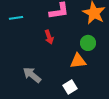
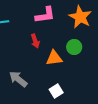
orange triangle: (78, 61) -> (54, 58), moved

